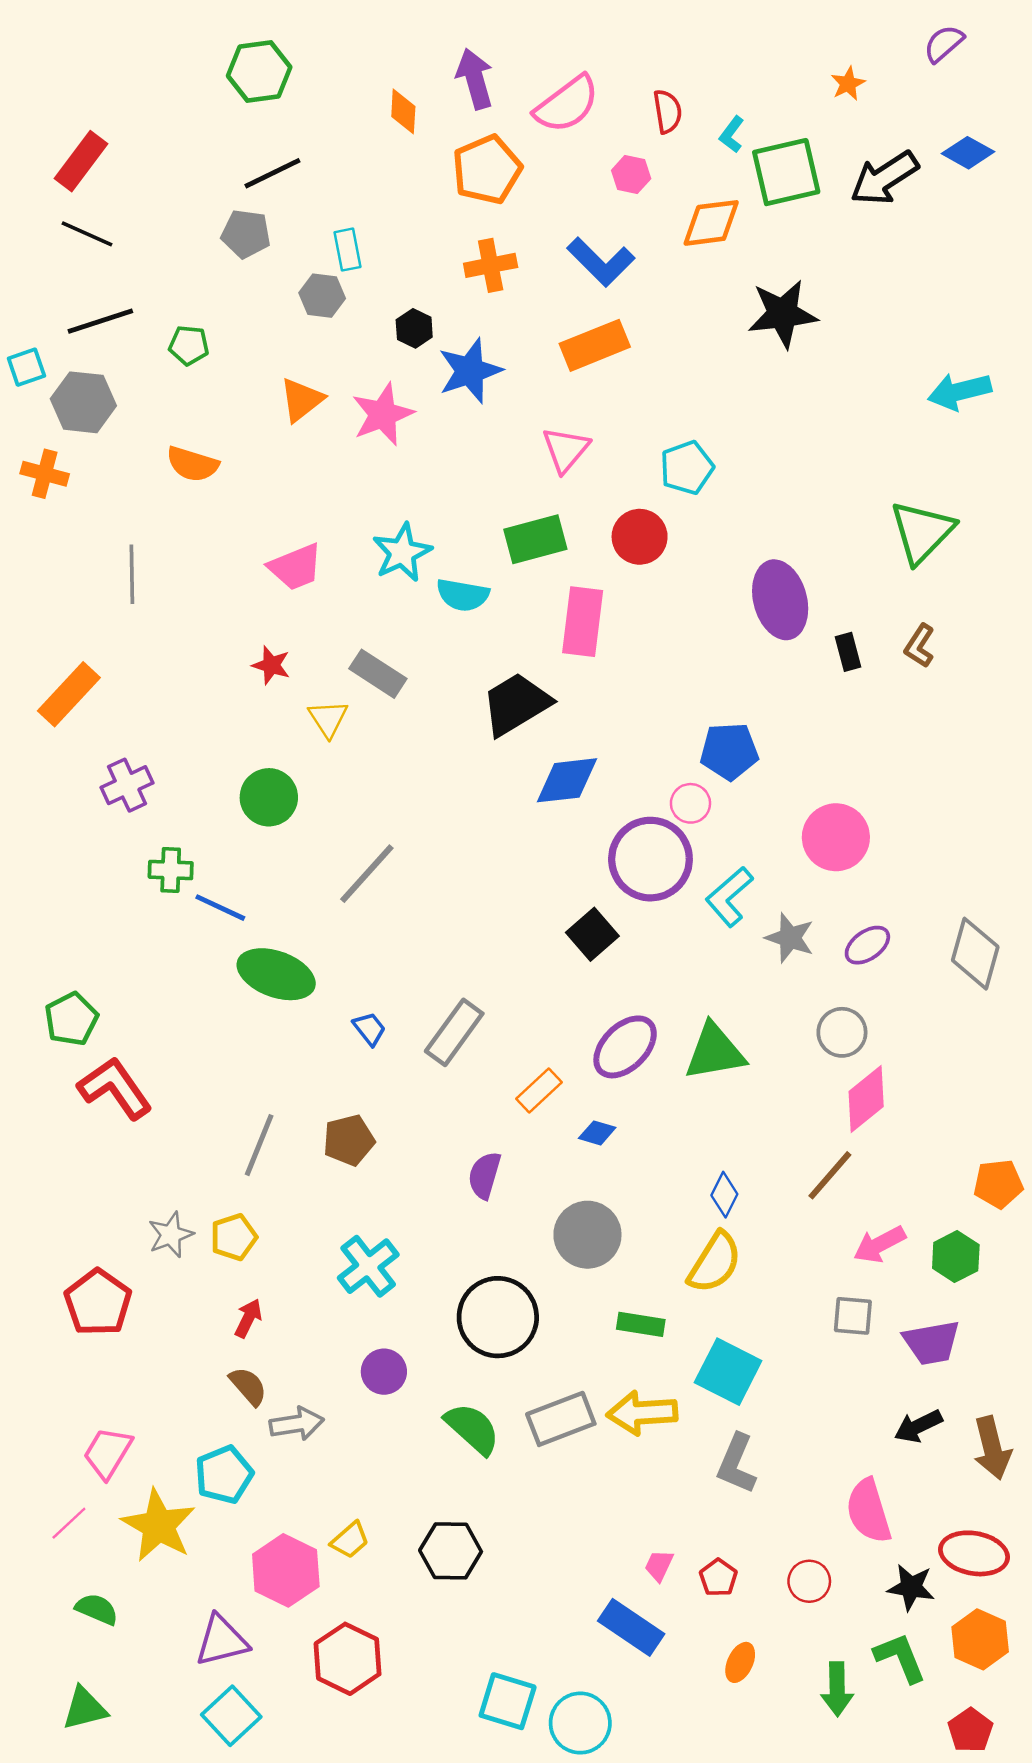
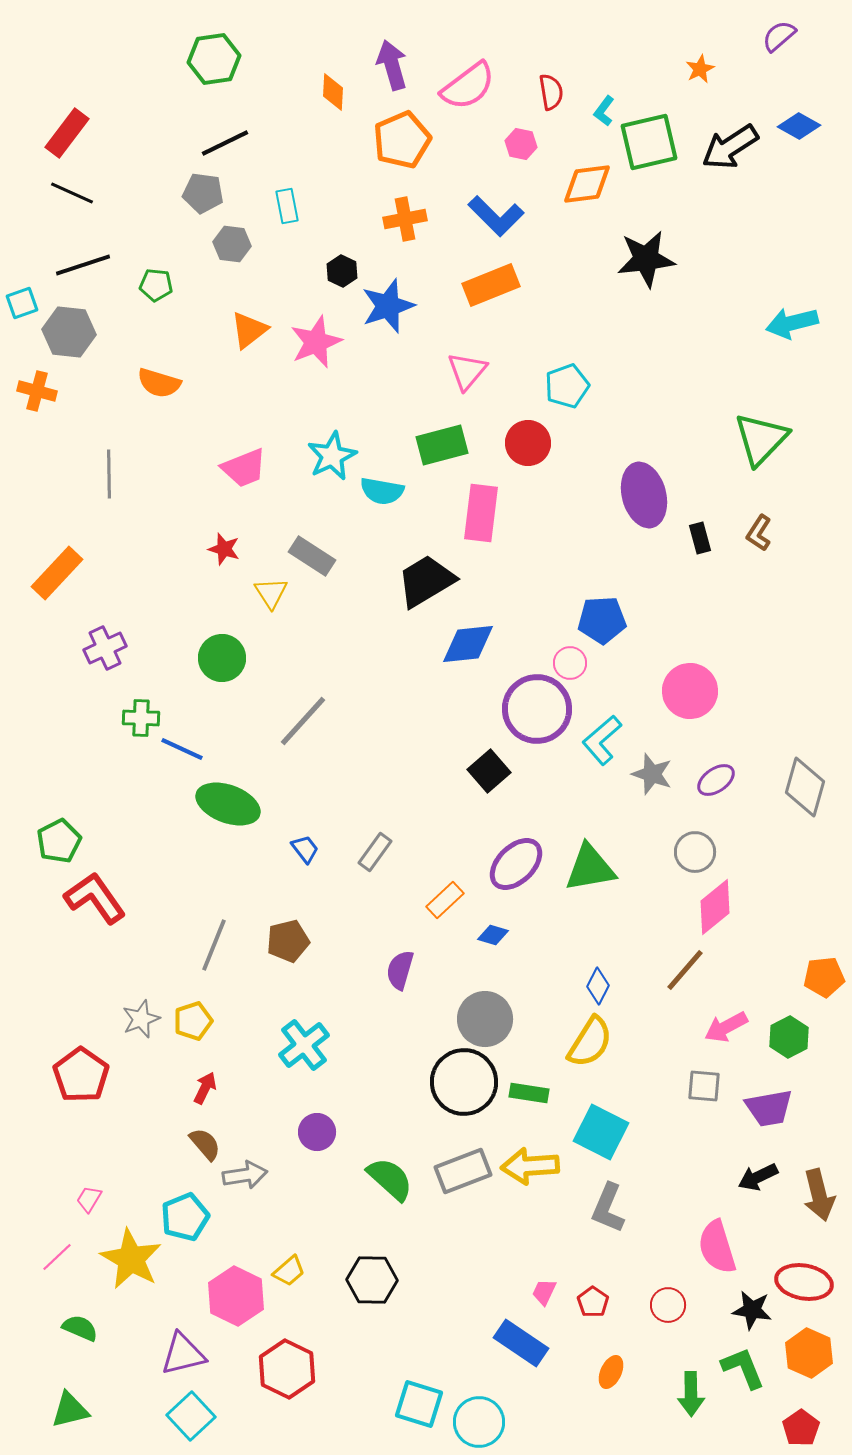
gray hexagon: (322, 296) -> (232, 244), moved
gray rectangle: (454, 1032) -> (375, 852), size x0.7
black circle: (498, 1317) -> (464, 1082), moved
pink trapezoid: (108, 1453) -> (89, 1199), size x0.6

